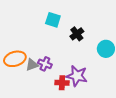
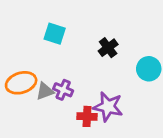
cyan square: (53, 20) -> (55, 34), moved

